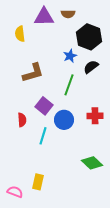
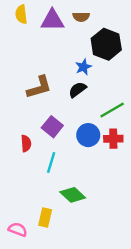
yellow semicircle: (20, 34) -> (21, 14), moved
black semicircle: (91, 67) -> (77, 90), moved
green line: (69, 85) -> (112, 110), moved, turned 40
blue circle: (64, 120) -> (88, 135), moved
green diamond: (92, 163) -> (73, 195), moved

